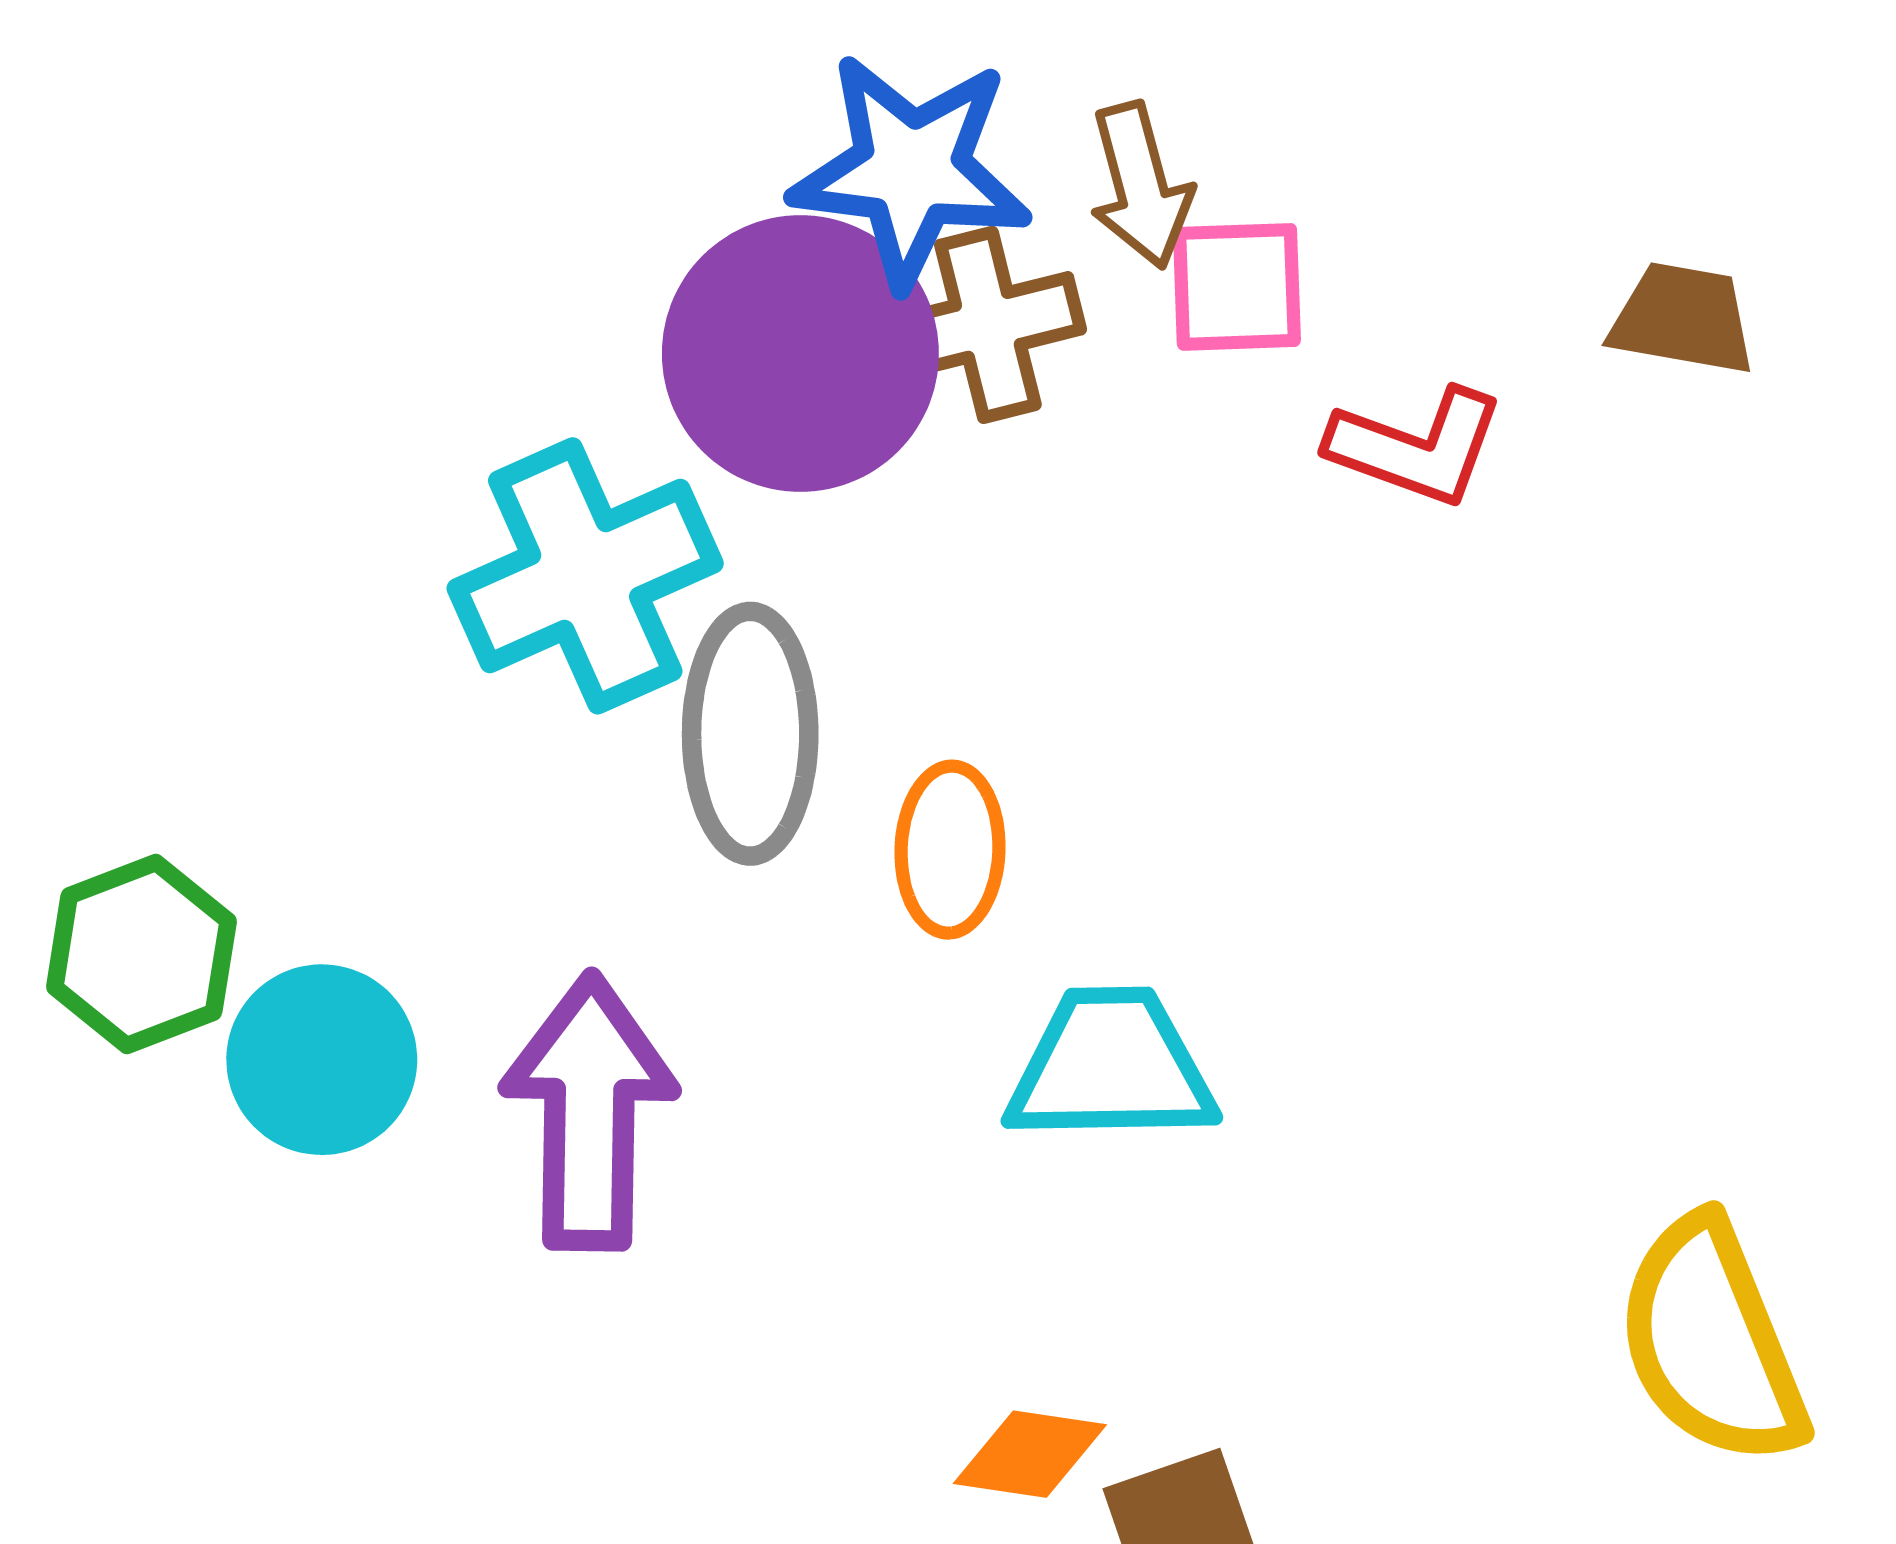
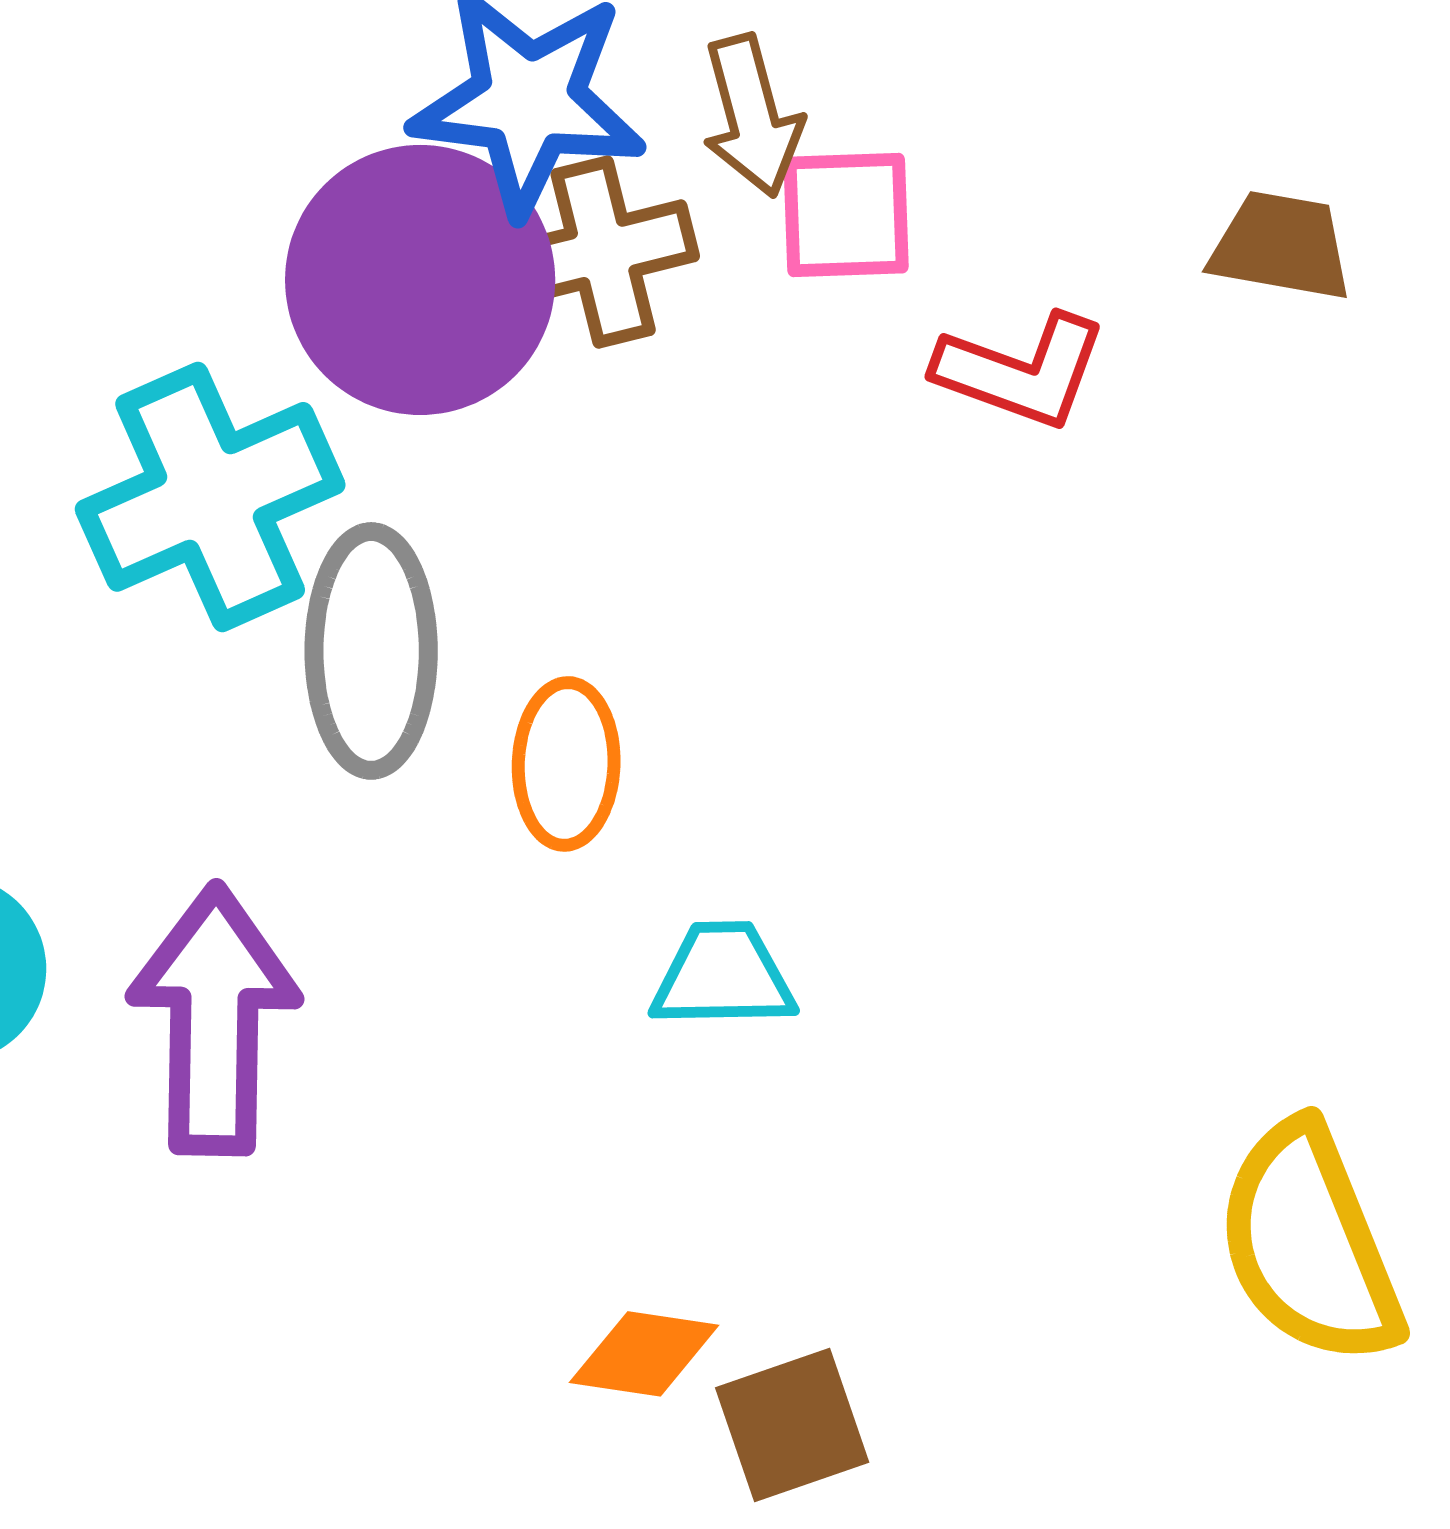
cyan trapezoid: (1111, 1067) -> (723, 976), size x0.7

